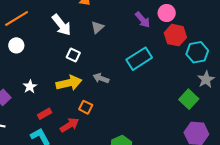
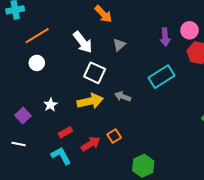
purple arrow: (143, 20) -> (165, 37), turned 36
white square: (73, 55) -> (95, 73), size x1.5
orange square: (86, 107) -> (114, 136), moved, turned 32

